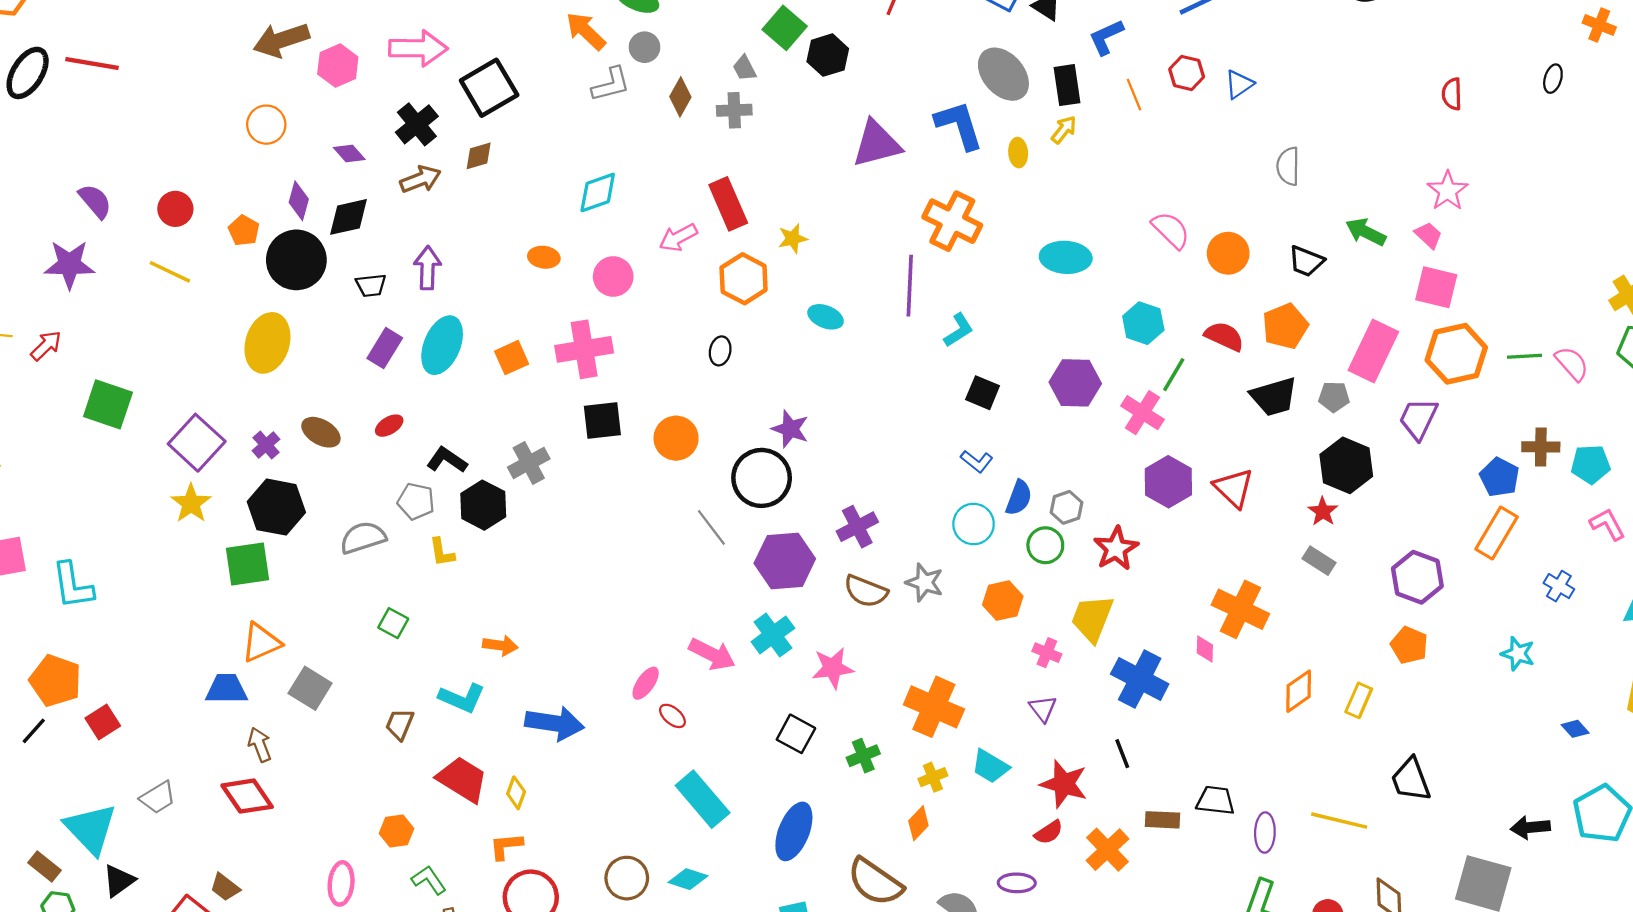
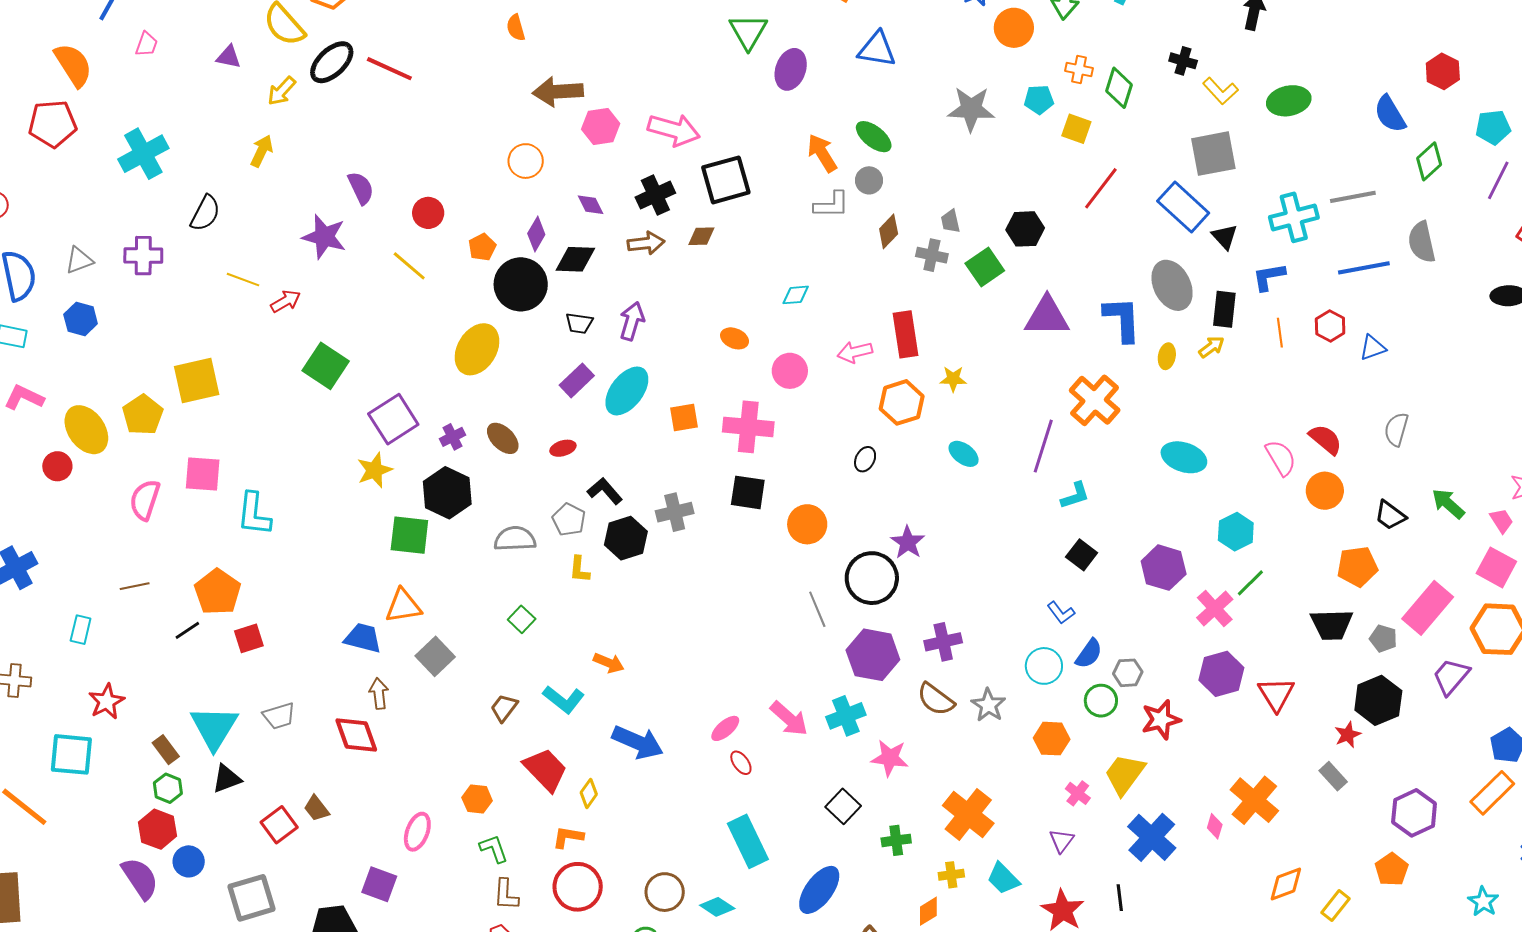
green square: (785, 28) -> (985, 267), moved
cyan diamond: (598, 192) -> (796, 295), size x0.7
red semicircle: (1224, 336) -> (1325, 439), moved

